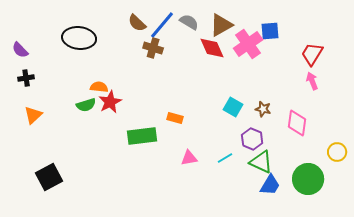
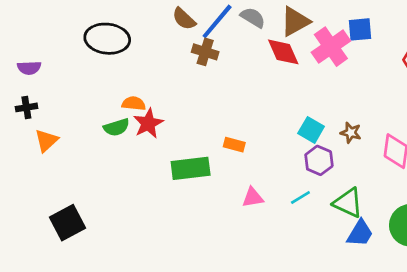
purple semicircle: (20, 50) -> (29, 68), moved, turned -48
black cross: (26, 78) -> (26, 107), moved
purple hexagon: (252, 139) -> (319, 160), moved

